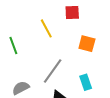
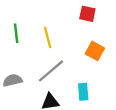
yellow line: (46, 28) -> (48, 37), moved

